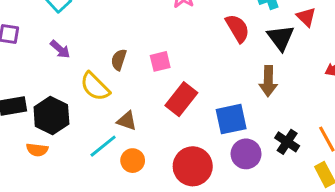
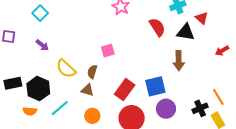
black triangle: (281, 38) -> (186, 32), turned -42
brown semicircle: (119, 60) -> (92, 72), moved
red rectangle: (181, 99) -> (125, 90), moved
black cross: (287, 142) -> (200, 108), moved, turned 35
cyan line: (103, 146) -> (60, 108), moved

